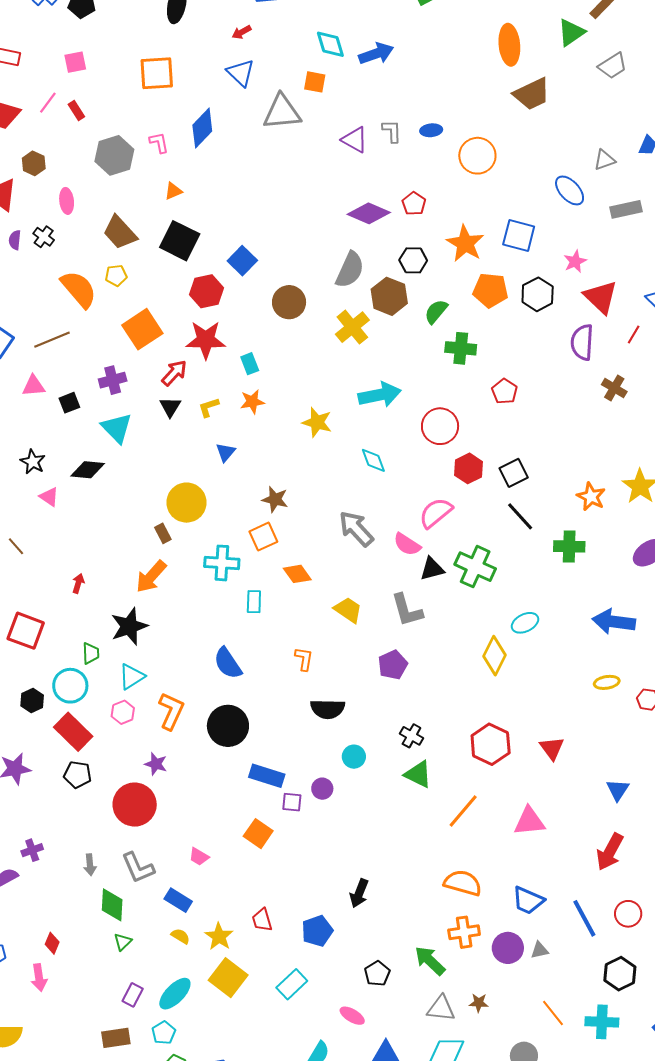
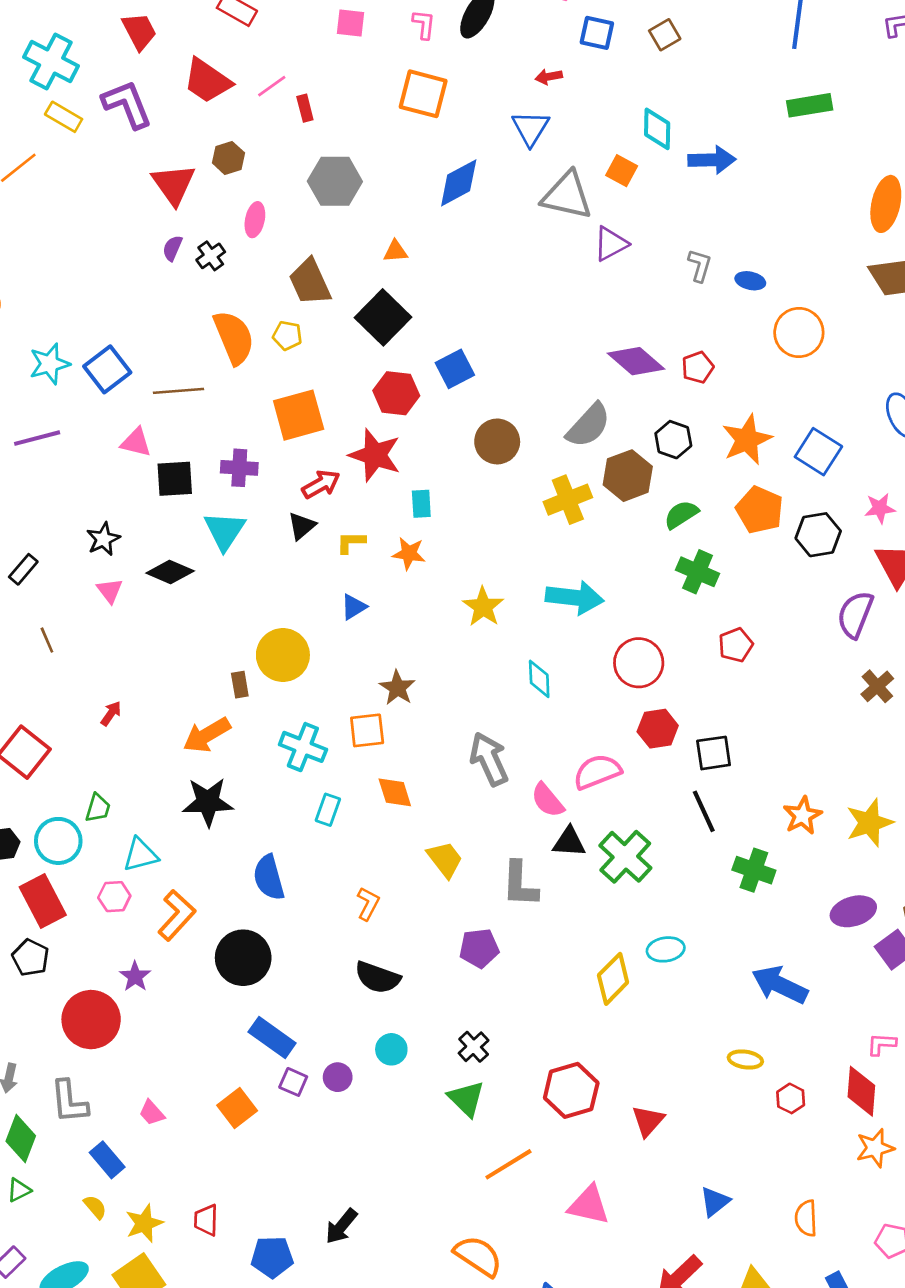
pink square: (75, 62) -> (350, 23), moved
purple triangle: (355, 140) -> (611, 244), moved, turned 44
pink L-shape: (159, 143) -> (424, 24), moved
black square: (69, 403) -> (175, 479), size x1.4
black star: (129, 626) -> (208, 802), moved

